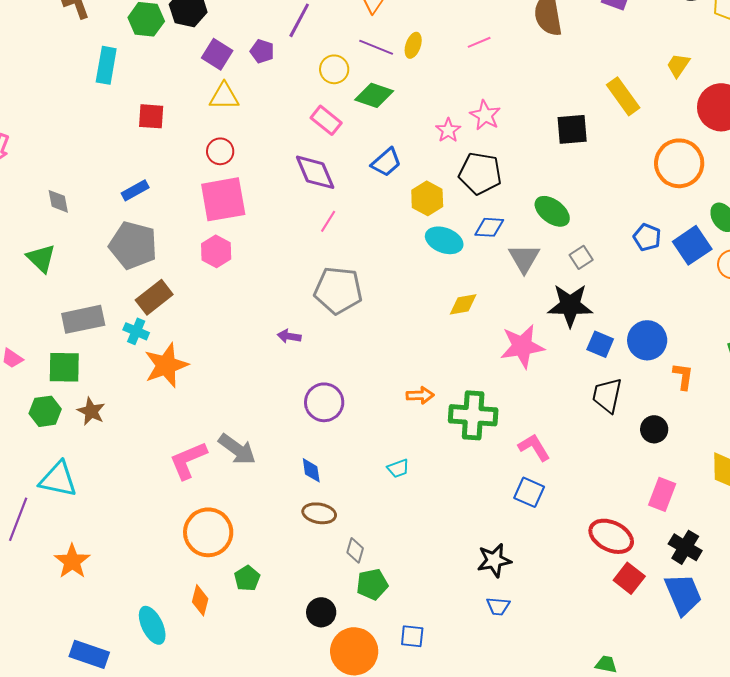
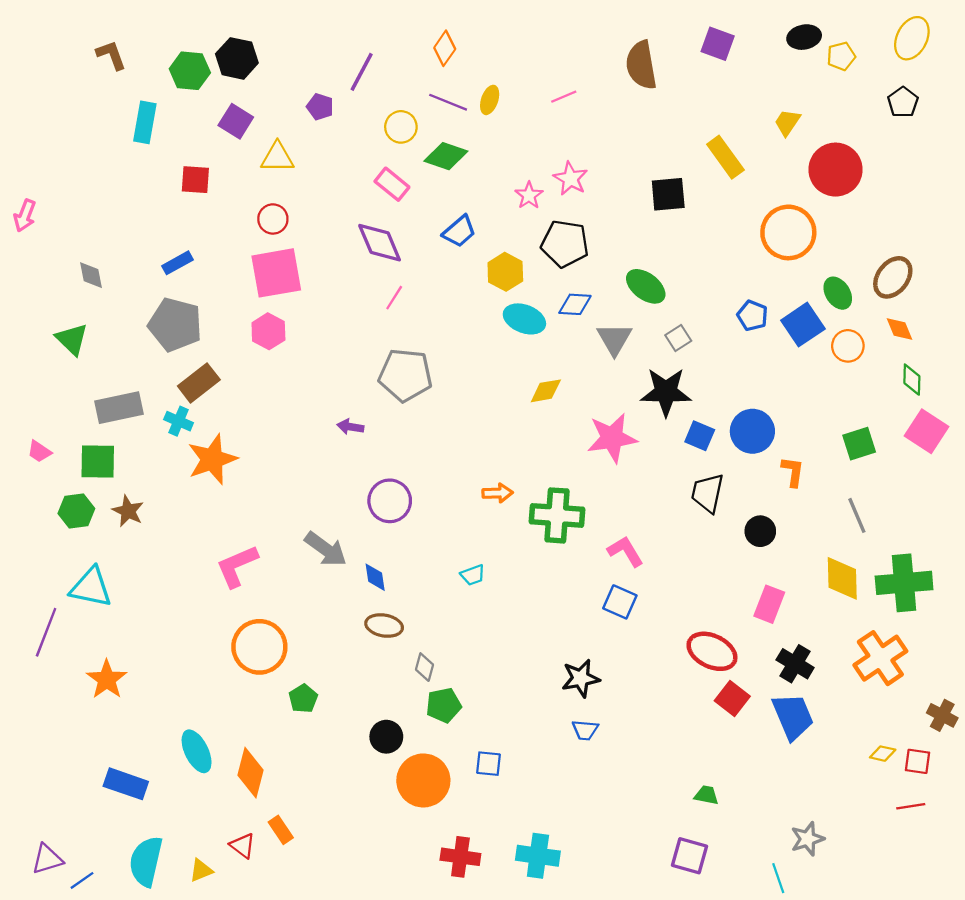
purple square: (217, 54) -> (236, 121), moved
gray arrow: (237, 449) -> (326, 549), moved
orange diamond: (200, 600) -> (250, 773), moved, size x1.4

